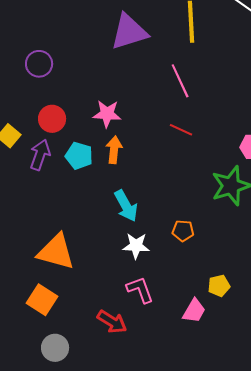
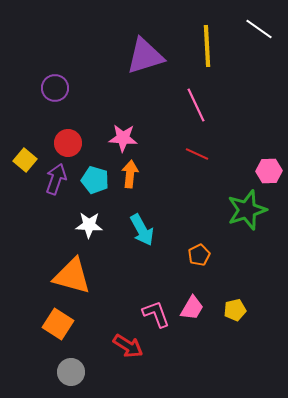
orange pentagon: (183, 231) -> (199, 255), turned -30
white star: (136, 246) -> (89, 225), moved
pink trapezoid: (194, 311) -> (192, 308), moved

